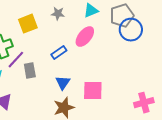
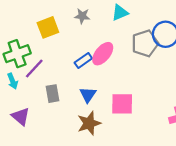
gray pentagon: (122, 16) -> (145, 43), moved
pink ellipse: (85, 37) -> (103, 54), moved
gray rectangle: (30, 71) -> (53, 94), moved

